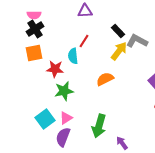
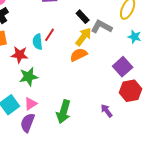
red line: (84, 41) -> (50, 35), moved
orange semicircle: (105, 79) -> (79, 55), moved
purple arrow: (122, 143) -> (107, 111), moved

